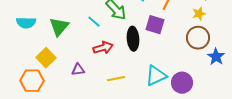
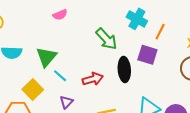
cyan line: (94, 22) -> (60, 76), moved
purple triangle: (78, 70) -> (66, 102), turned -40

